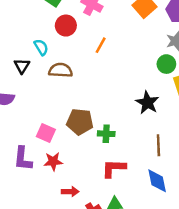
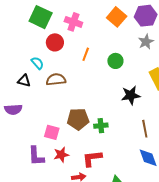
green circle: (166, 64) -> (115, 61), moved
black triangle: (22, 66) -> (24, 81), turned -40
black star: (147, 103) -> (131, 95), turned -30
red L-shape: (114, 168) -> (92, 158), moved

